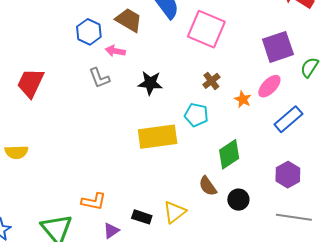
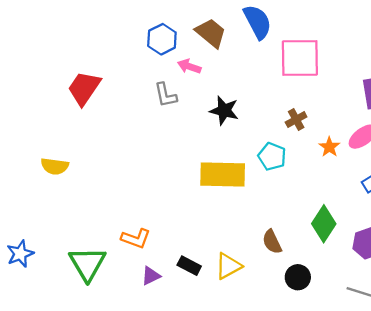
pink square: (206, 29) -> (300, 58), turned -33
green diamond: (229, 154) -> (324, 224), moved, turned -32
black circle: (238, 200) -> (298, 277), moved

